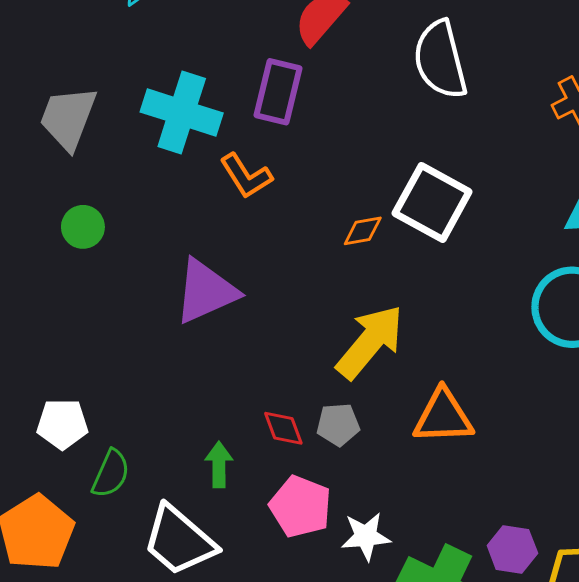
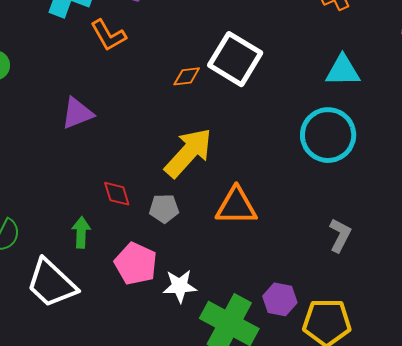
purple triangle: (206, 291) -> (77, 113), size x0.7
red diamond: (283, 428) -> (117, 194), moved

